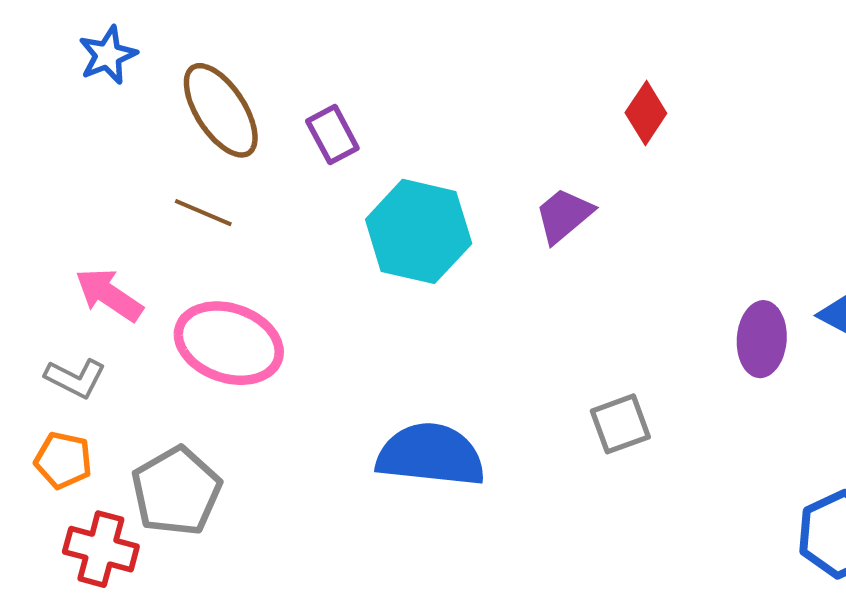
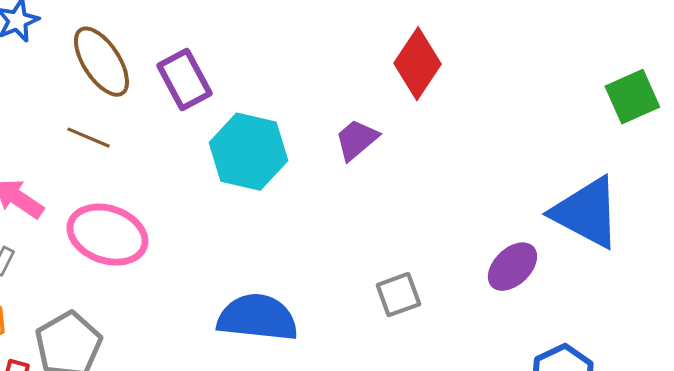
red diamond: (646, 113) -> (417, 64), size x1.5
purple rectangle: (332, 135) -> (184, 80), size x1.4
purple ellipse: (762, 339) -> (512, 267), moved, turned 42

